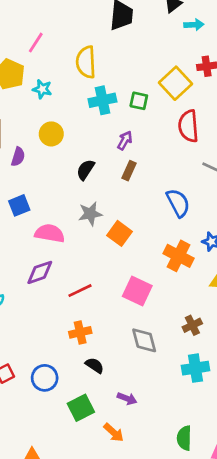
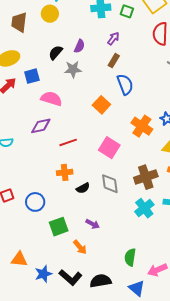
yellow circle: (51, 134) -> (50, 14), moved
purple semicircle: (18, 157) -> (79, 46), moved
black semicircle: (86, 170) -> (56, 53), moved
blue semicircle: (178, 203) -> (125, 84), moved
gray star: (90, 214) -> (73, 69), moved
brown cross: (192, 325) -> (146, 177), size x1.6
black semicircle: (95, 365) -> (83, 188), moved, turned 112
cyan cross: (195, 368) -> (144, 208), turned -36

